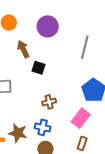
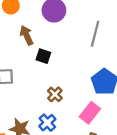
brown cross: (49, 102) -> (55, 94), turned -32
blue cross: (43, 127) -> (47, 123), turned 35

